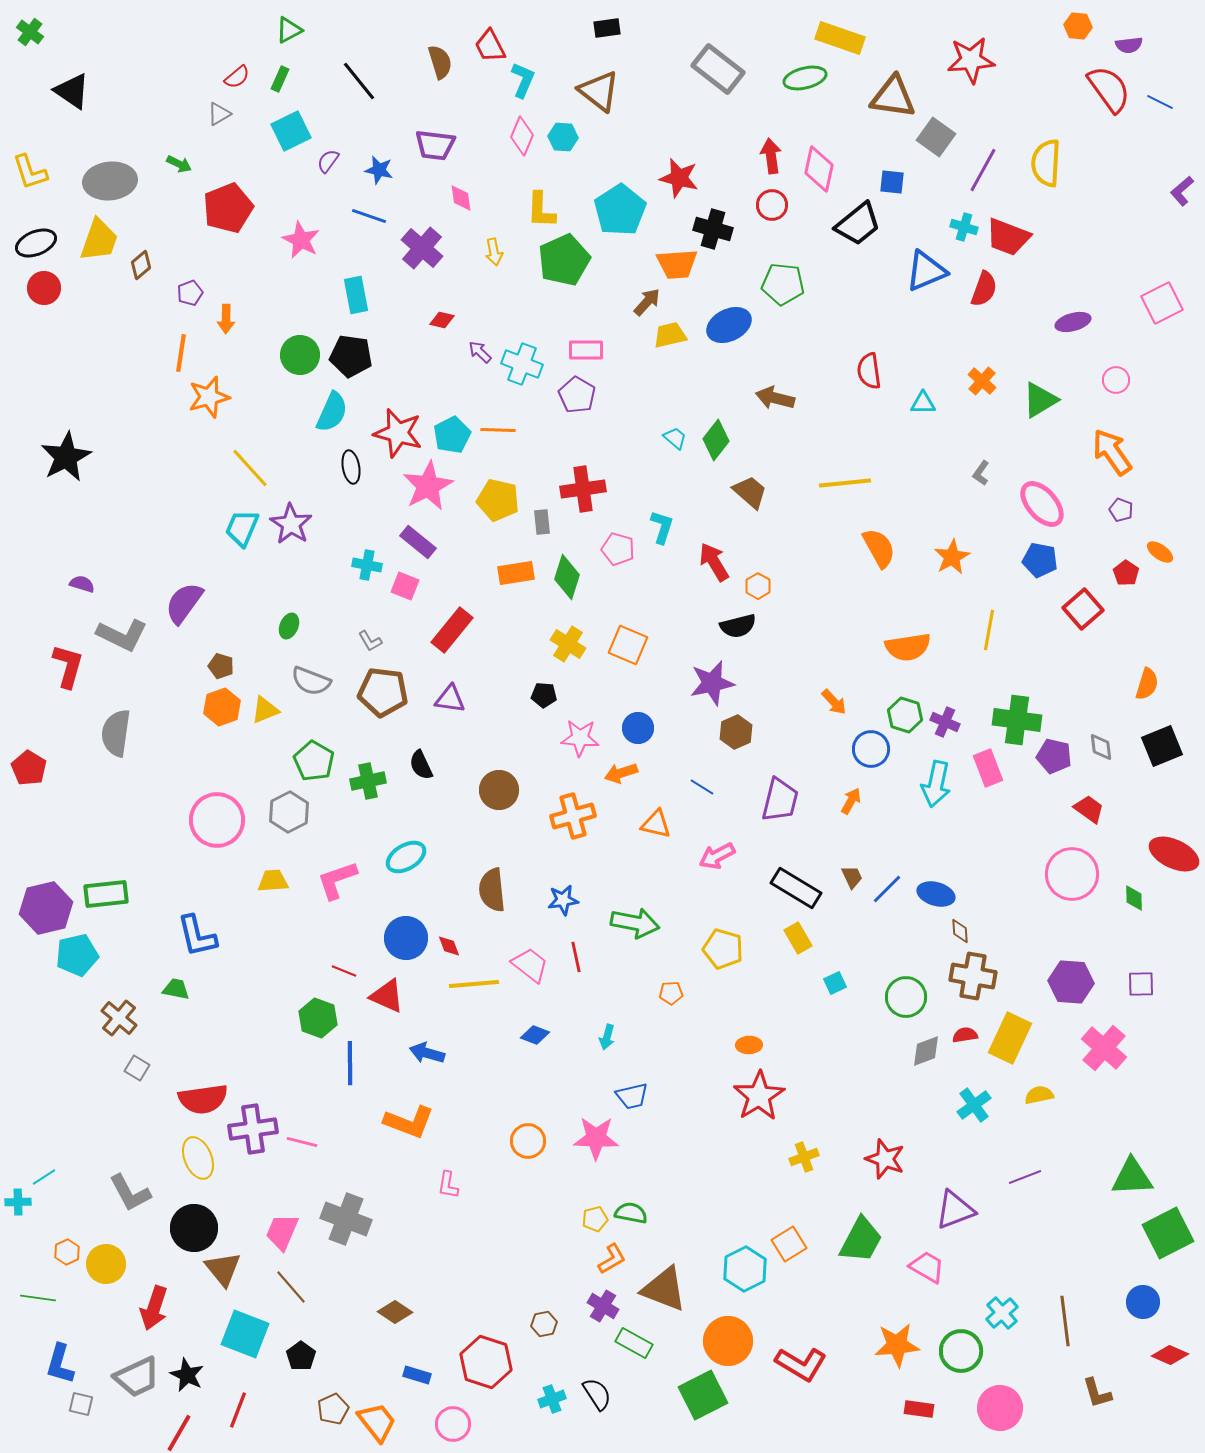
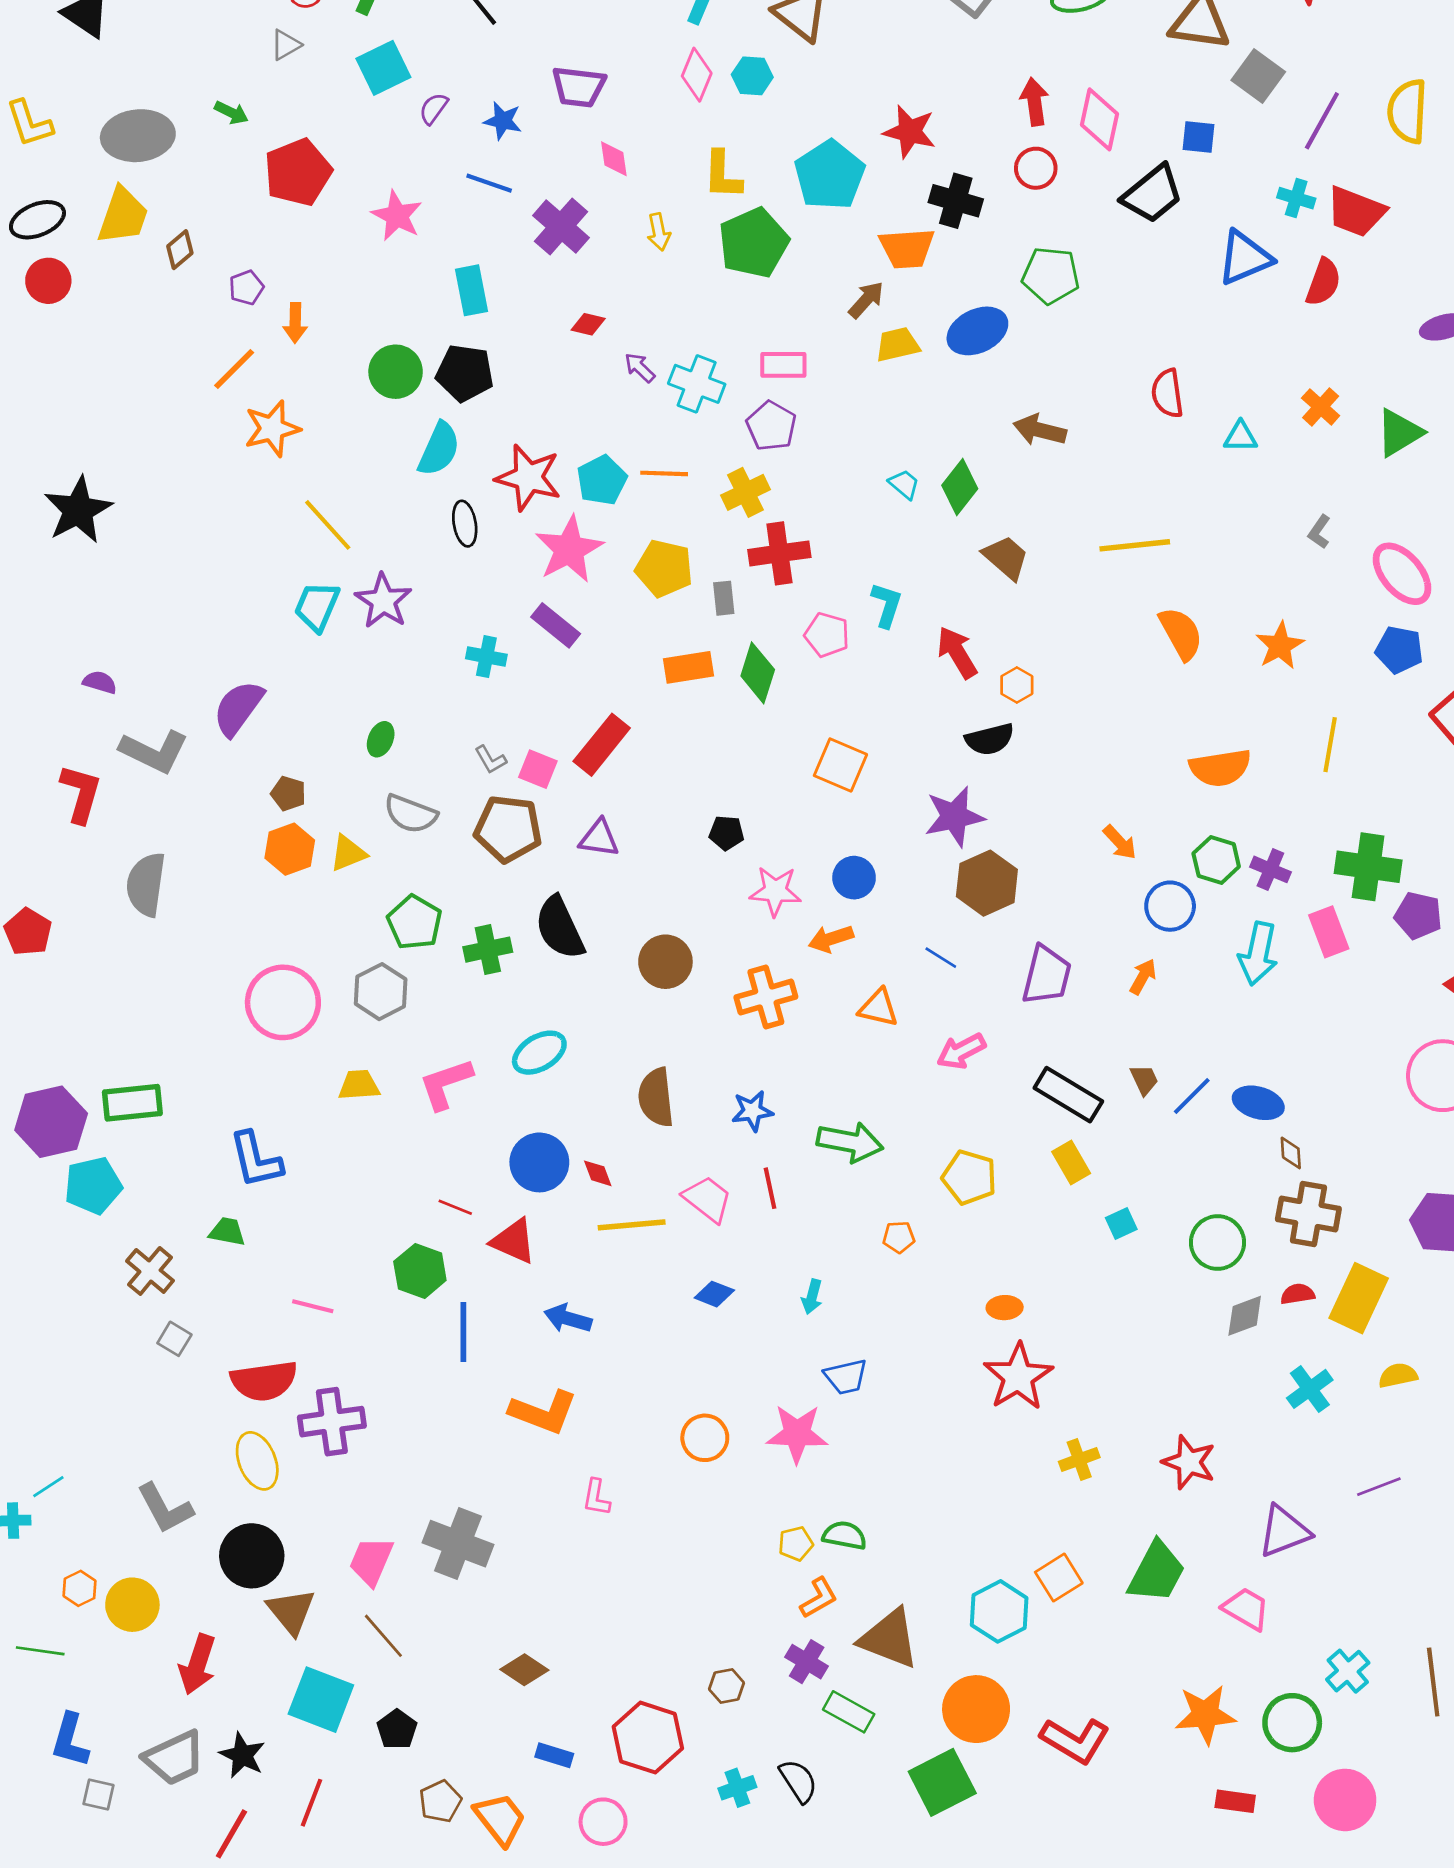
orange line: (181, 353) -> (234, 369), turned 36
pink square: (405, 586) -> (538, 769), moved
yellow cross: (568, 644) -> (746, 492), moved, turned 32
brown hexagon: (736, 732) -> (987, 883), size x1.4
black semicircle: (421, 765) -> (560, 928), size x1.6
pink line: (302, 1142) -> (313, 1306), moved

